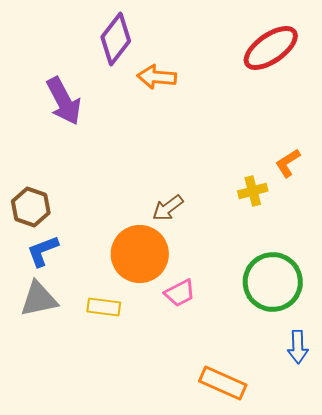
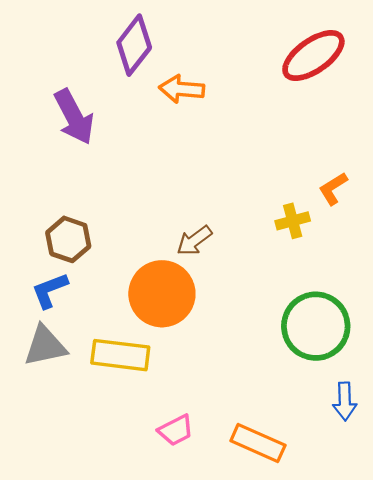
brown hexagon: (31, 207) -> (68, 239), moved
pink trapezoid: (180, 293) -> (176, 430), moved
yellow rectangle: (104, 307) -> (120, 355), size x1.5

